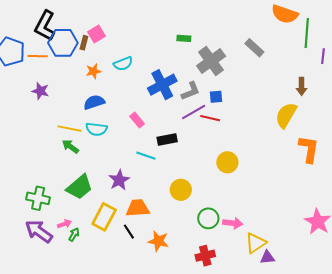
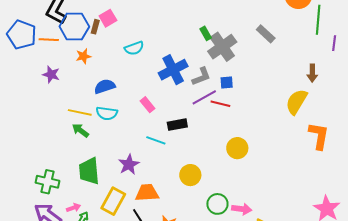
green rectangle: (184, 38) -> (206, 33), moved, turned 56
orange star: (93, 71) -> (83, 56), moved
green trapezoid: (80, 187) -> (89, 171), turned 124

